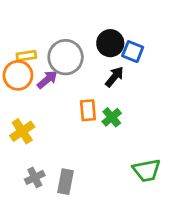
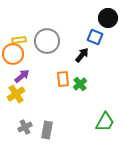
black circle: (110, 43) -> (108, 18), moved
purple arrow: (47, 80) -> (22, 76), moved
green trapezoid: (147, 170) -> (105, 122), turned -50

